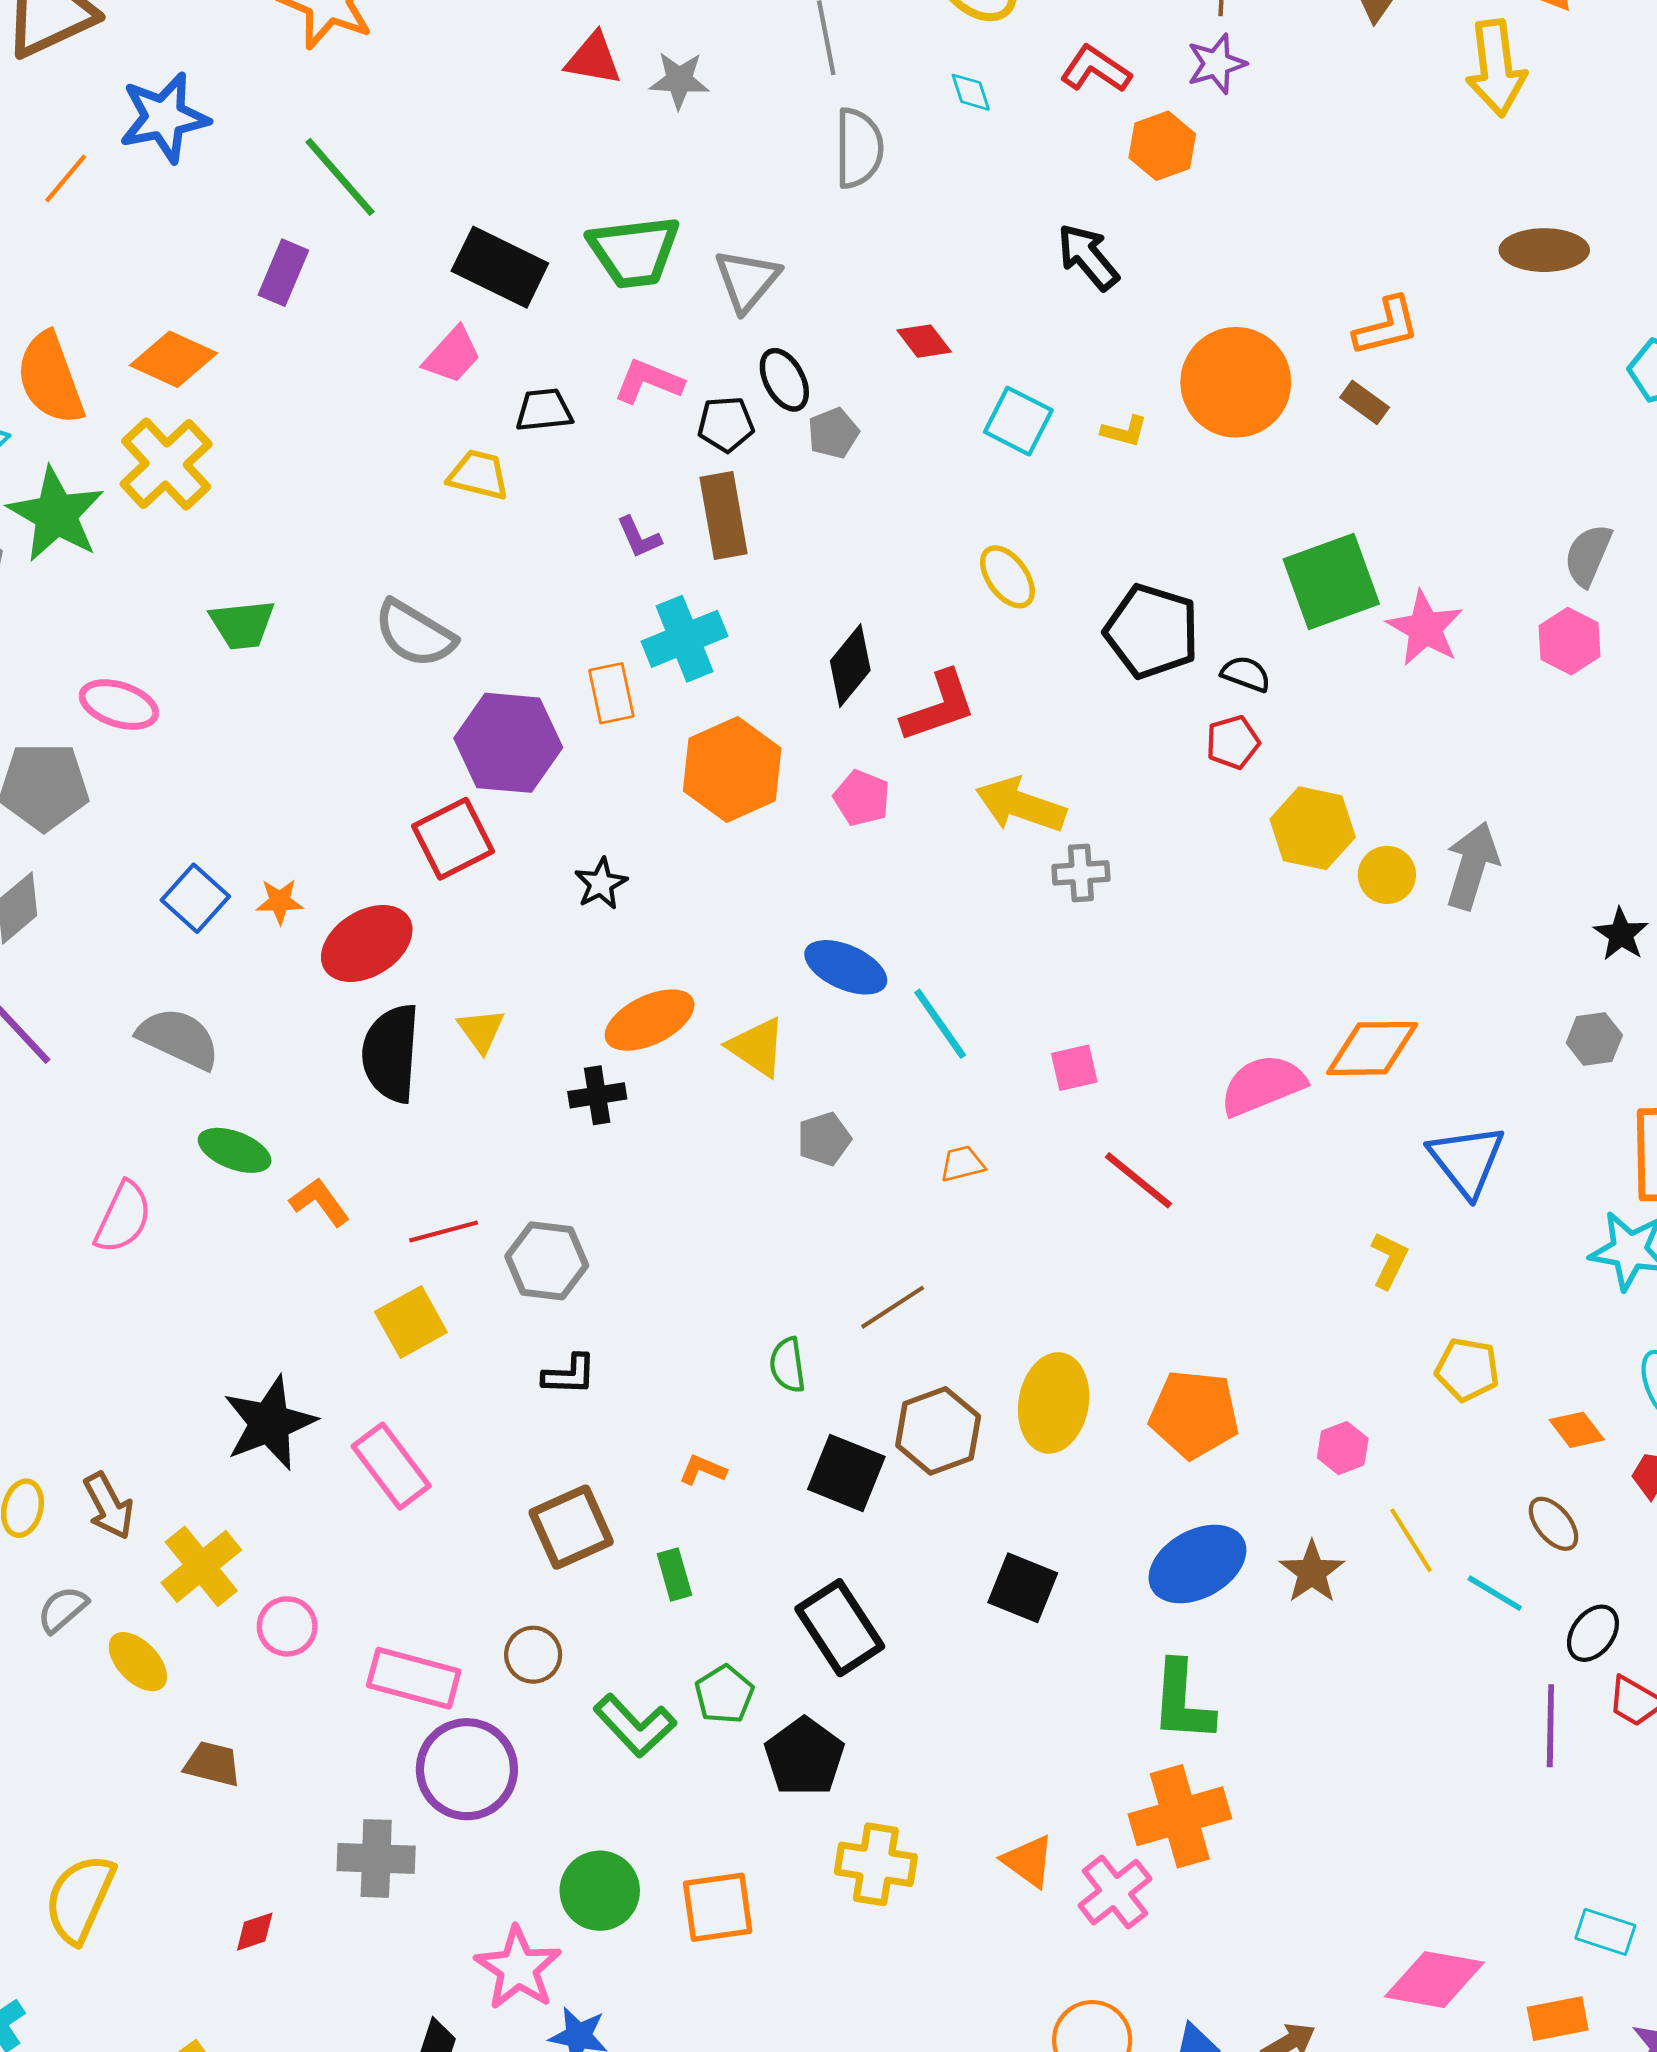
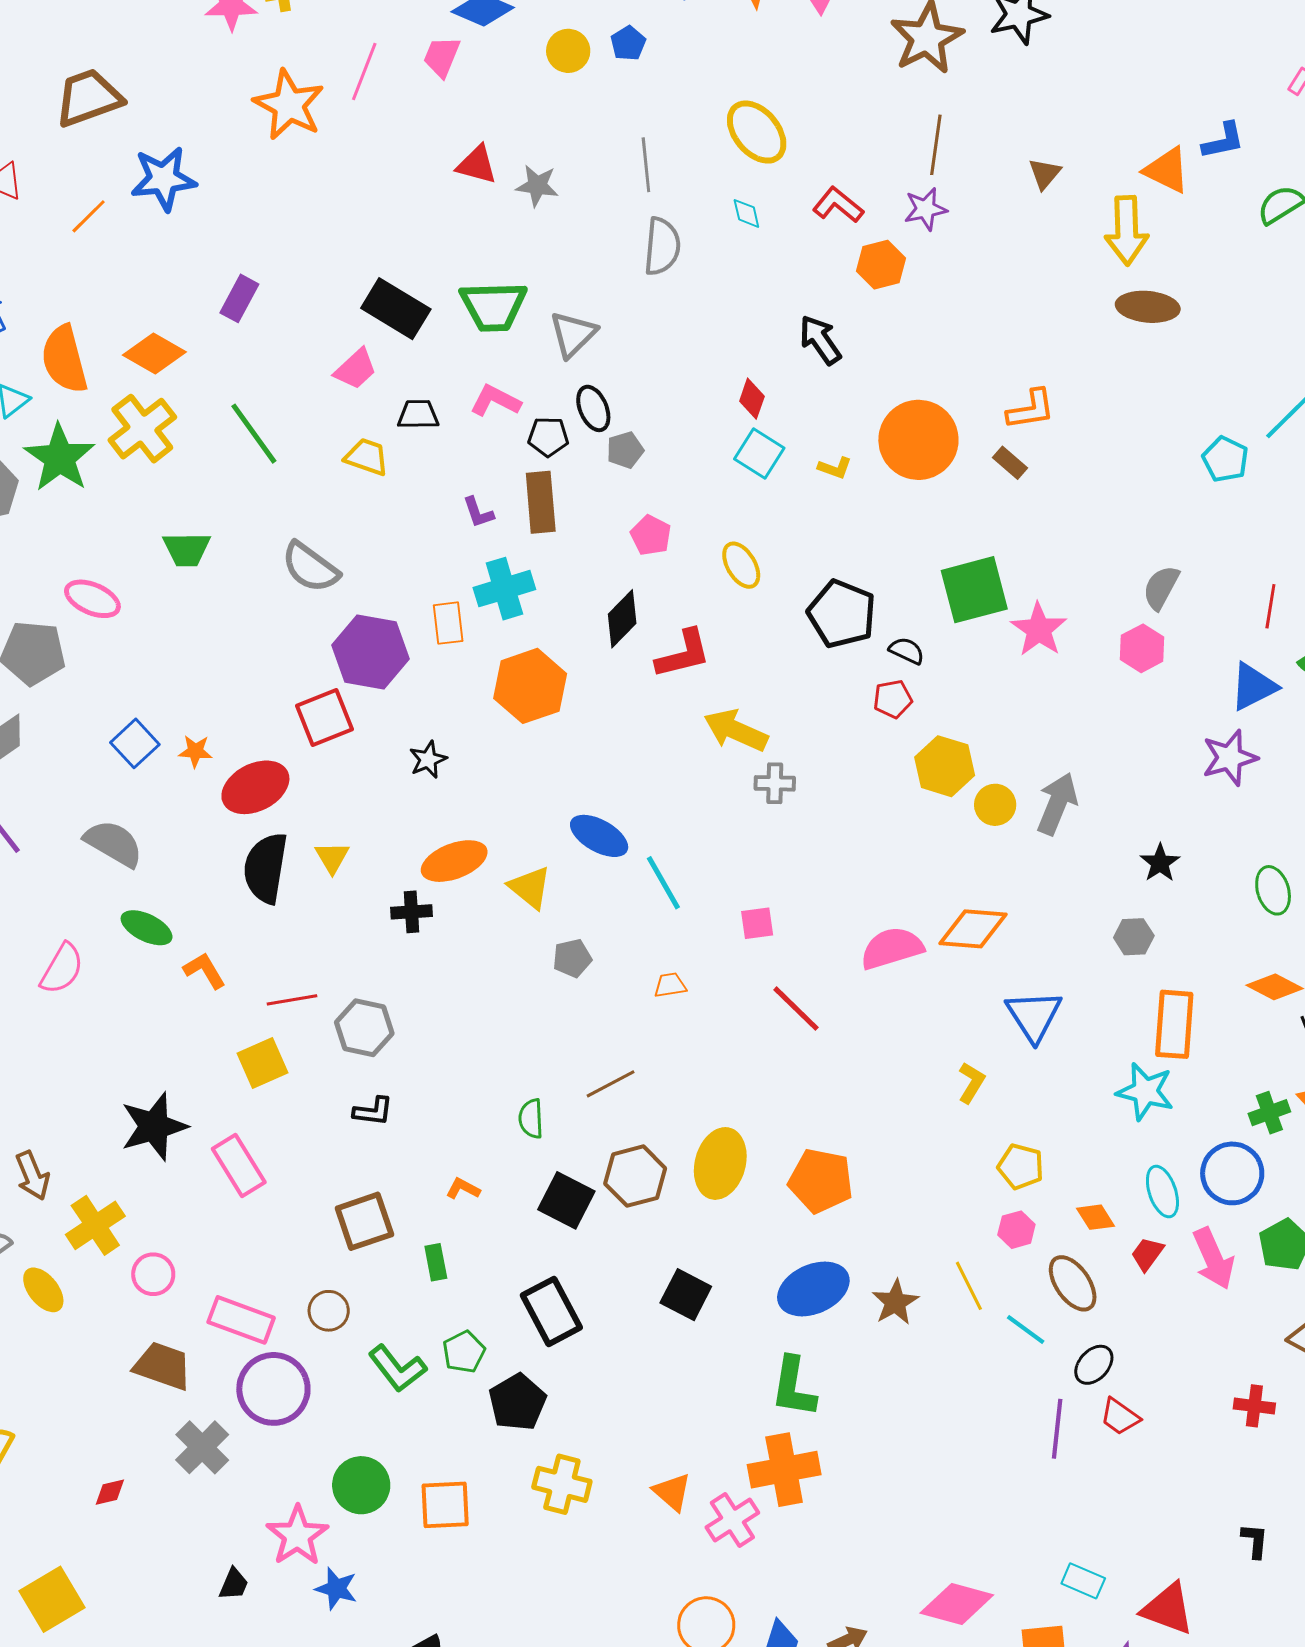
green line: (340, 177) -> (254, 434), moved
brown ellipse: (1544, 250) -> (1148, 307), moved
red diamond: (924, 341) -> (752, 399), moved, turned 51
pink pentagon: (862, 798) -> (651, 535), moved
pink hexagon: (1343, 1448) -> (1016, 1230), moved
brown ellipse: (1554, 1524) -> (1073, 1283), size x1.4
brown trapezoid: (212, 1764) -> (163, 1366), moved, size x1.4
gray cross: (376, 1858) -> (202, 1447), turned 38

